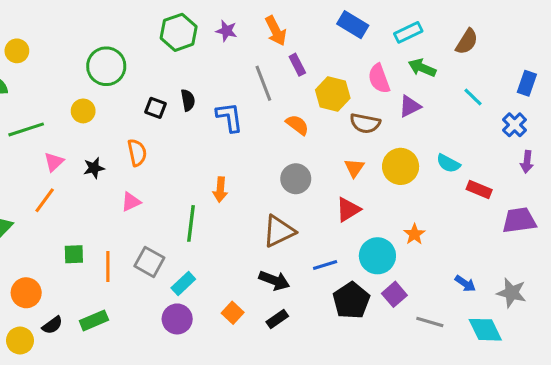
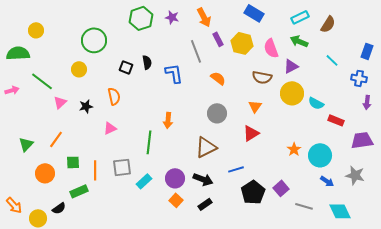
cyan rectangle: (408, 32) -> (300, 17), moved
yellow hexagon: (333, 94) -> (242, 43), moved
blue cross: (515, 125) -> (359, 78), turned -35
green line: (26, 129) -> (42, 81), turned 55
yellow circle: (401, 166) -> (292, 93), moved
orange line: (45, 200) -> (56, 139), moved
cyan circle: (377, 256) -> (320, 155), moved
gray square: (149, 262) -> (122, 167), turned -36
orange circle: (26, 293) -> (45, 173), moved
gray star: (511, 293) -> (355, 175), moved
purple circle: (177, 319) -> (175, 178), moved
green rectangle: (94, 320) -> (79, 191), moved

